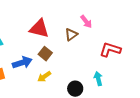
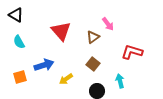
red triangle: (39, 29) -> (61, 31), turned 35
brown square: (45, 54) -> (93, 64), moved

